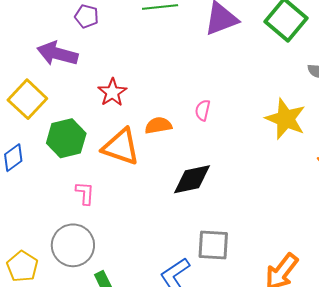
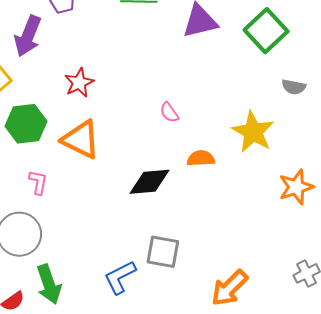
purple arrow: (57, 54) -> (28, 36), turned -90
pink semicircle: (203, 110) -> (169, 112), turned -55
orange semicircle: (158, 125) -> (201, 158), moved

